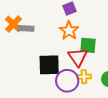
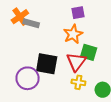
purple circle: (67, 81) -> (28, 78), moved

